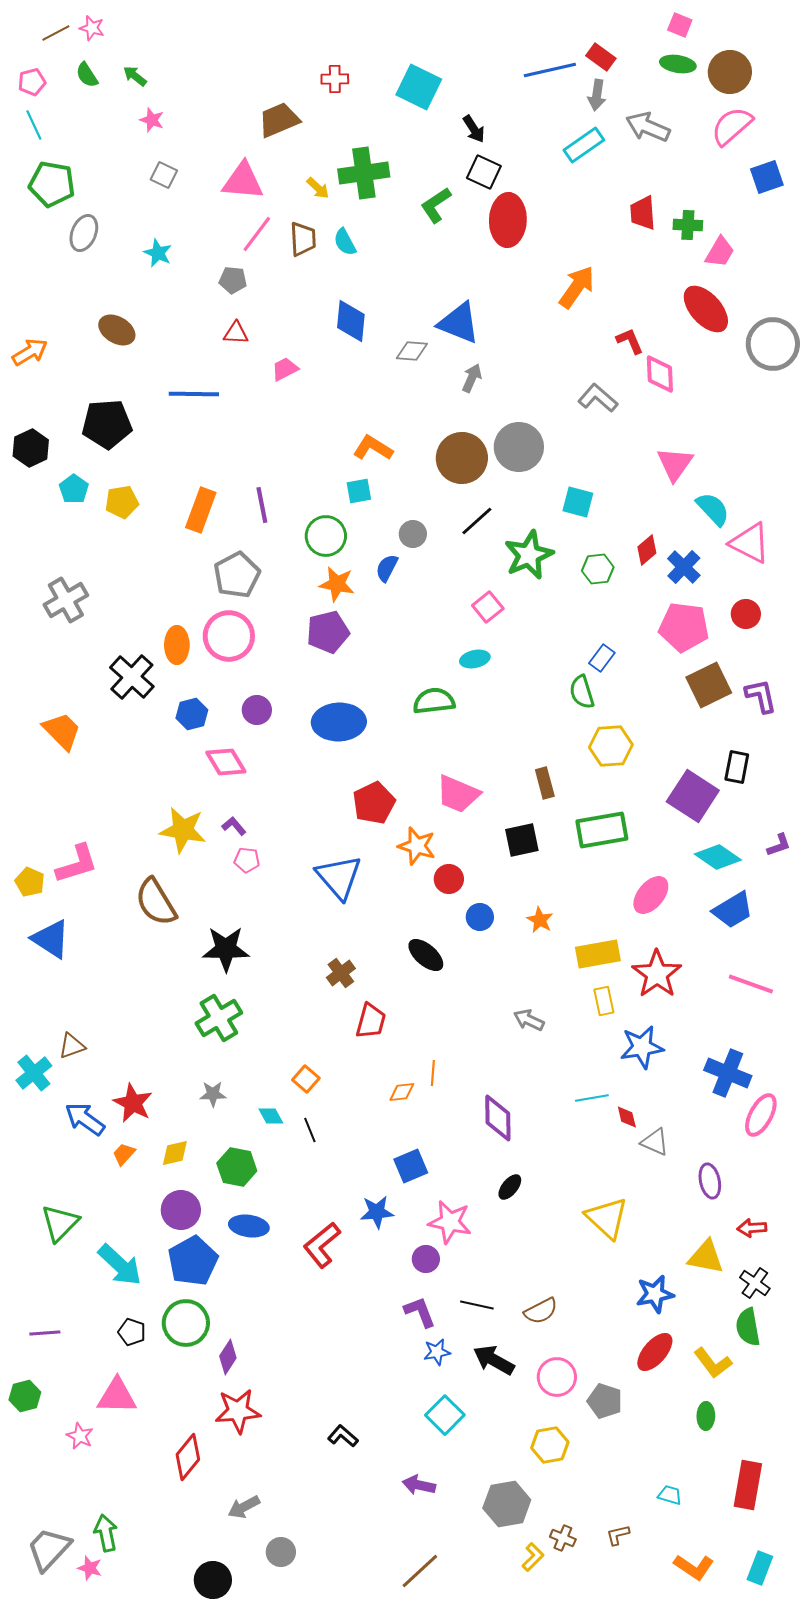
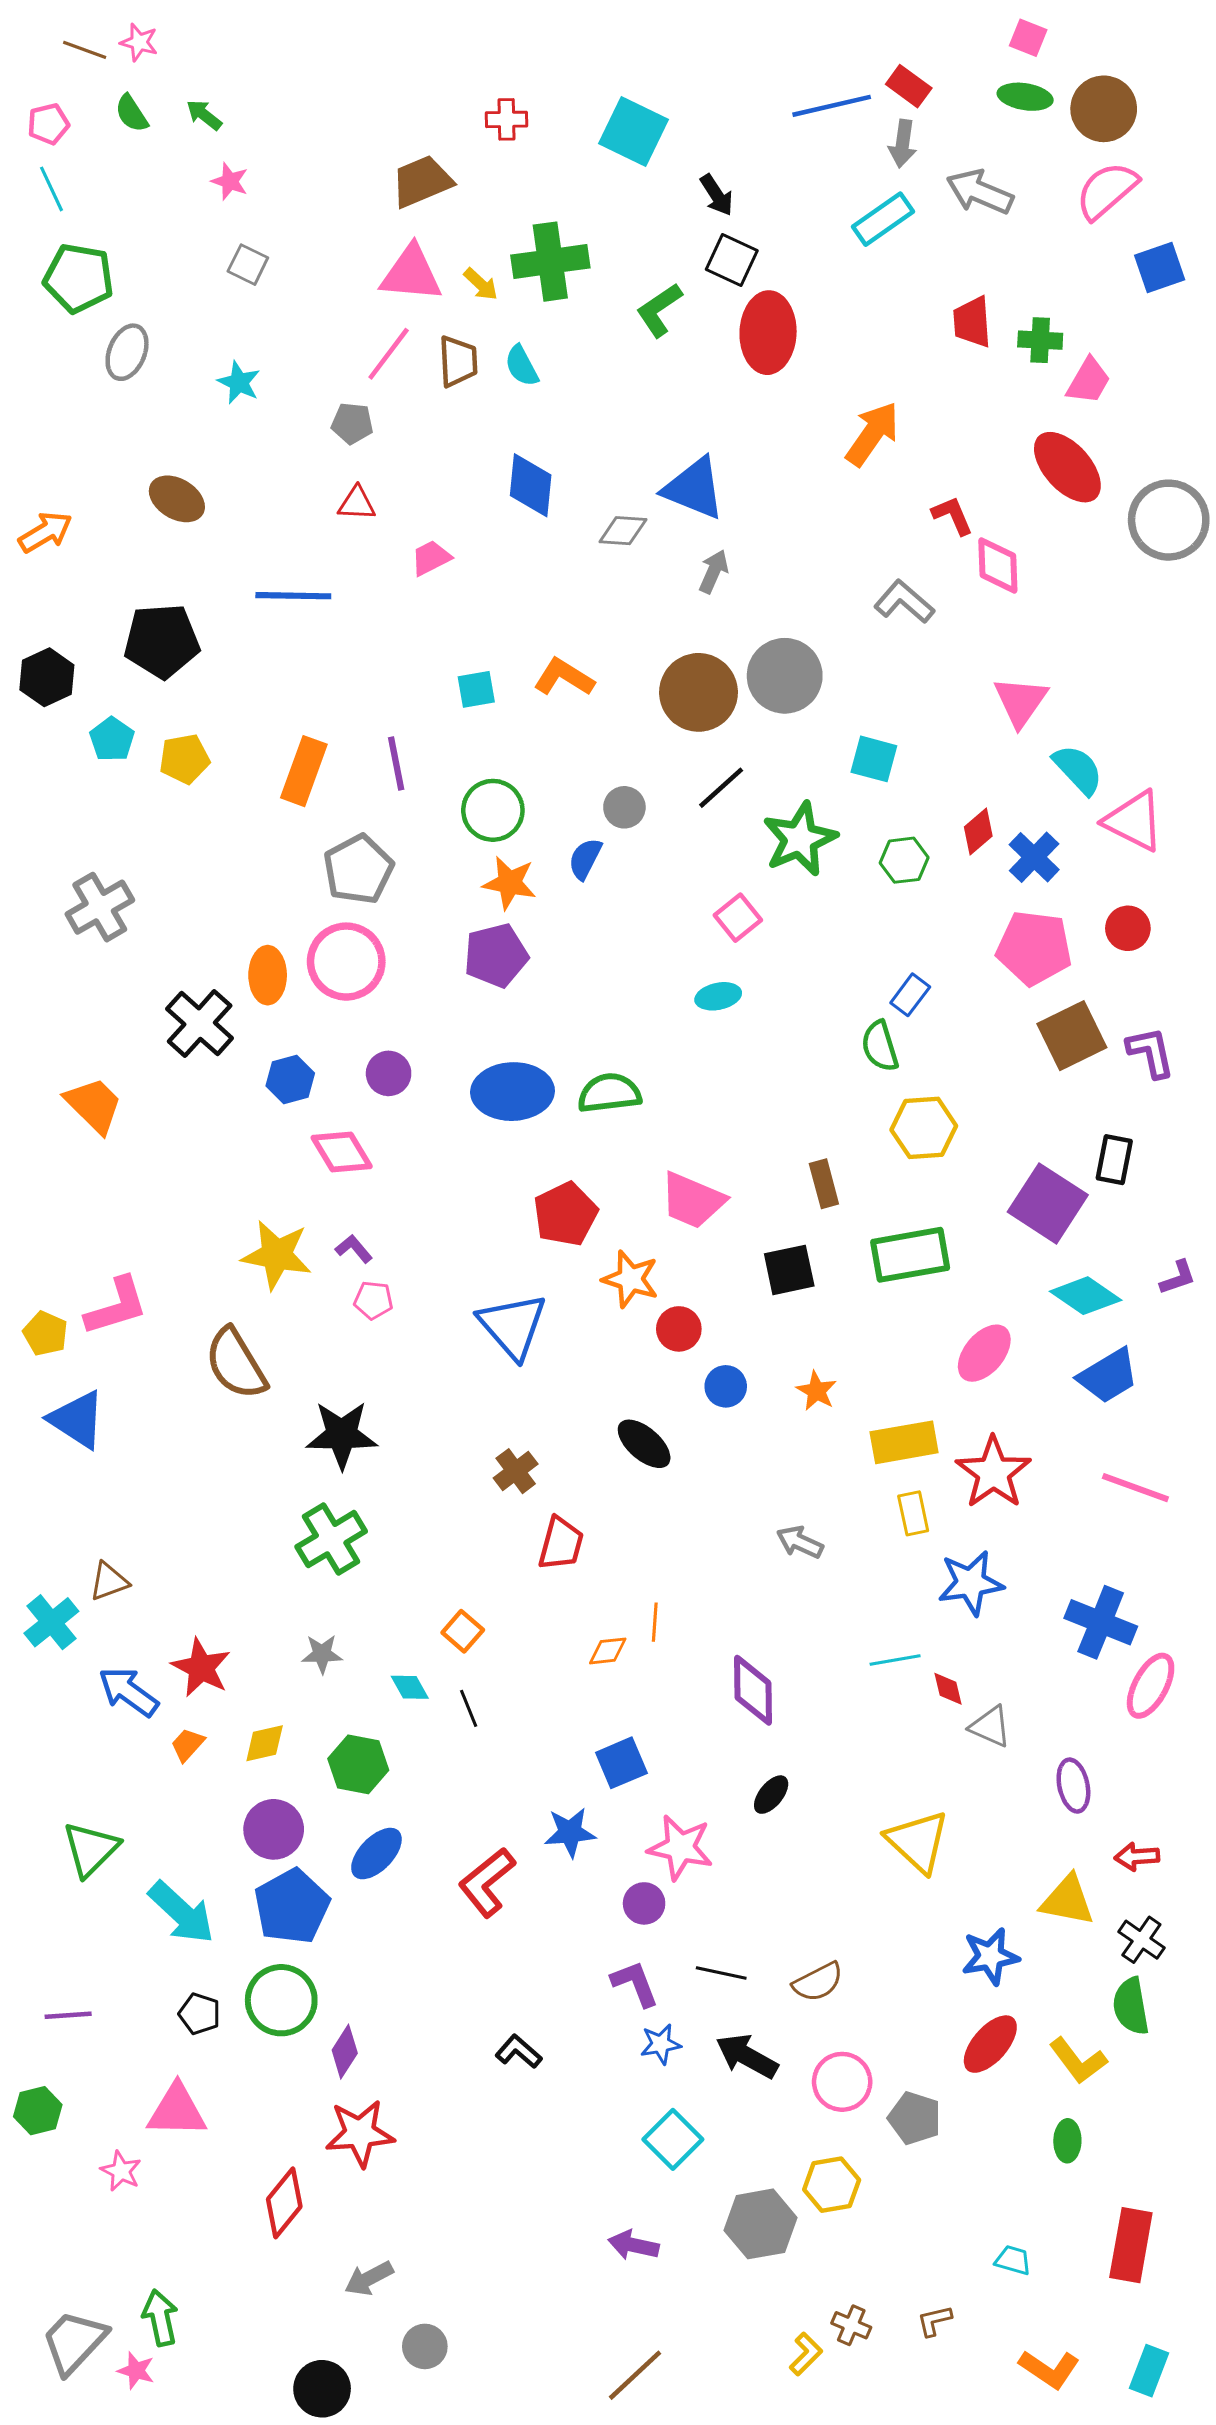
brown line: (56, 33) -> (85, 50), turned 48
pink triangle: (243, 181) -> (411, 274), moved
cyan square: (359, 491) -> (476, 689), moved
green semicircle: (434, 701) -> (609, 1093), moved
blue ellipse: (249, 1226) -> (376, 1854), turned -54
black L-shape: (343, 1436) -> (519, 2052), moved
gray hexagon: (507, 1504) -> (760, 2224), moved

